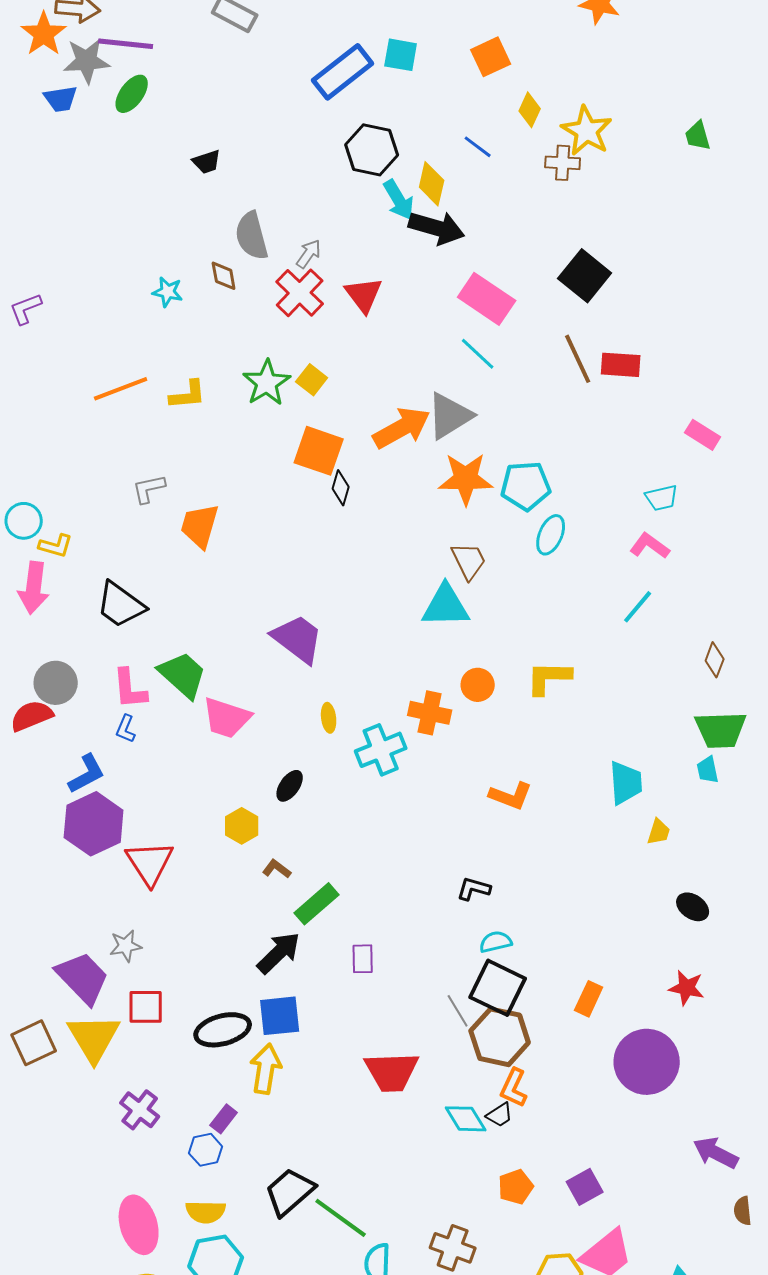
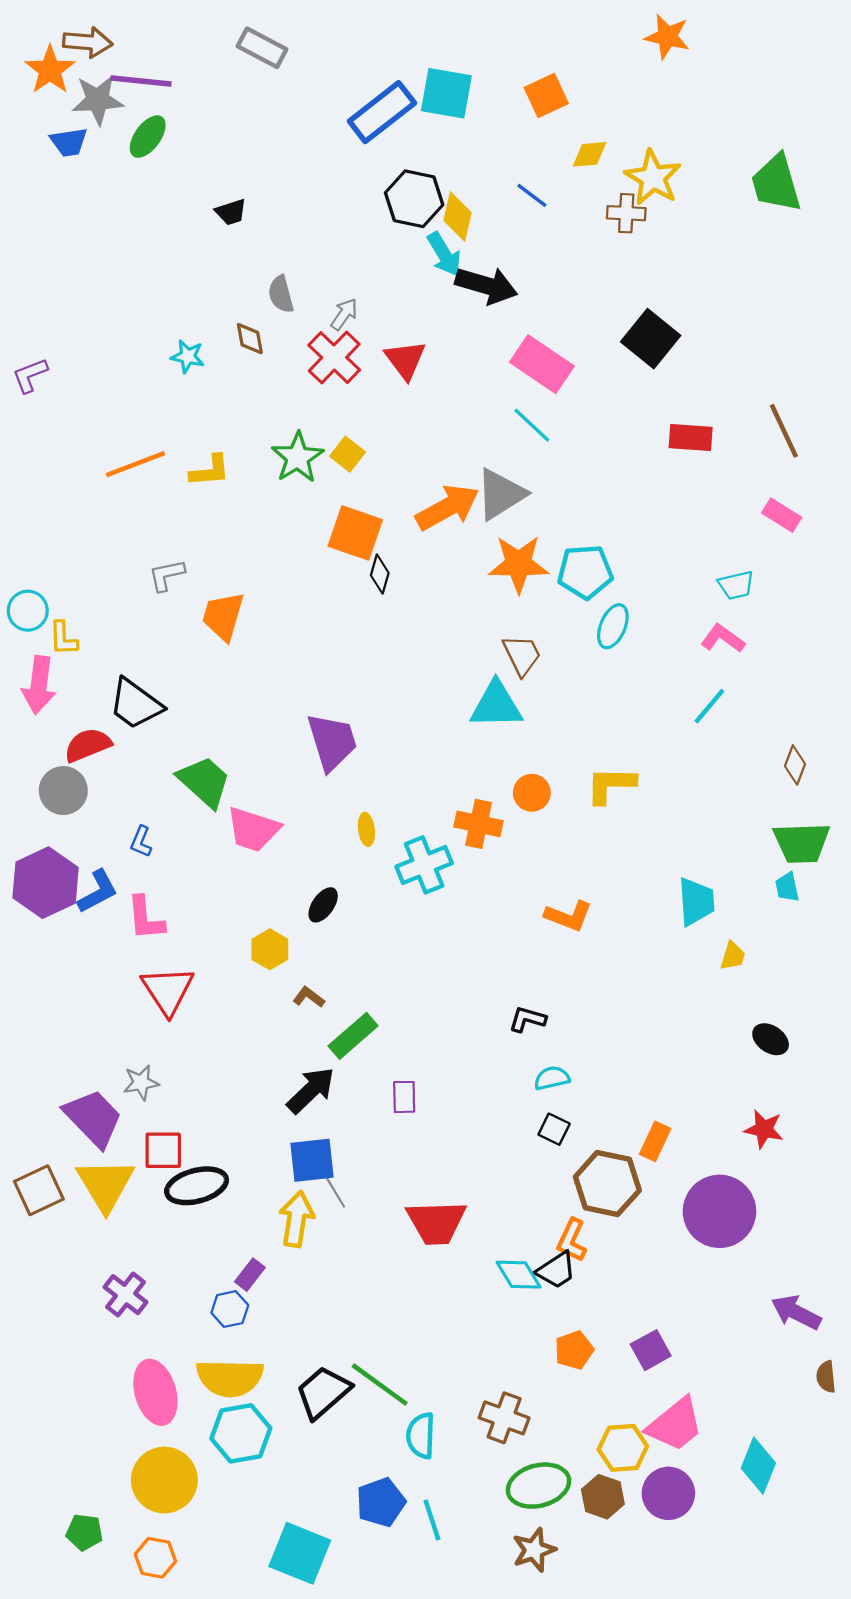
cyan square: (401, 55) -> (446, 93), size x1.4
yellow diamond: (530, 110) -> (590, 154), turned 60
green trapezoid: (698, 136) -> (776, 183), size x1.8
yellow diamond: (432, 184) -> (457, 217), moved
gray semicircle: (252, 236) -> (281, 294), size x0.7
brown line: (578, 359) -> (784, 431), moved
yellow L-shape: (56, 546) -> (63, 638), turned 72
purple trapezoid: (298, 639) -> (332, 742), turned 36
pink L-shape: (130, 689) -> (145, 918), moved
red semicircle: (32, 716) -> (88, 745), moved
purple hexagon: (94, 824) -> (46, 883), moved
black square: (498, 988) -> (554, 1129), size x0.5
gray line: (458, 1011) -> (334, 1190), moved
black ellipse: (223, 1030) -> (197, 1186), moved
brown hexagon: (500, 1037) -> (607, 1184), moved
purple cross: (140, 1110) -> (125, 1295), moved
black trapezoid: (500, 1115) -> (556, 1270), size x1.4
black trapezoid: (290, 1192) -> (323, 1392), moved
yellow semicircle: (206, 1212) -> (230, 1378), size x1.5

